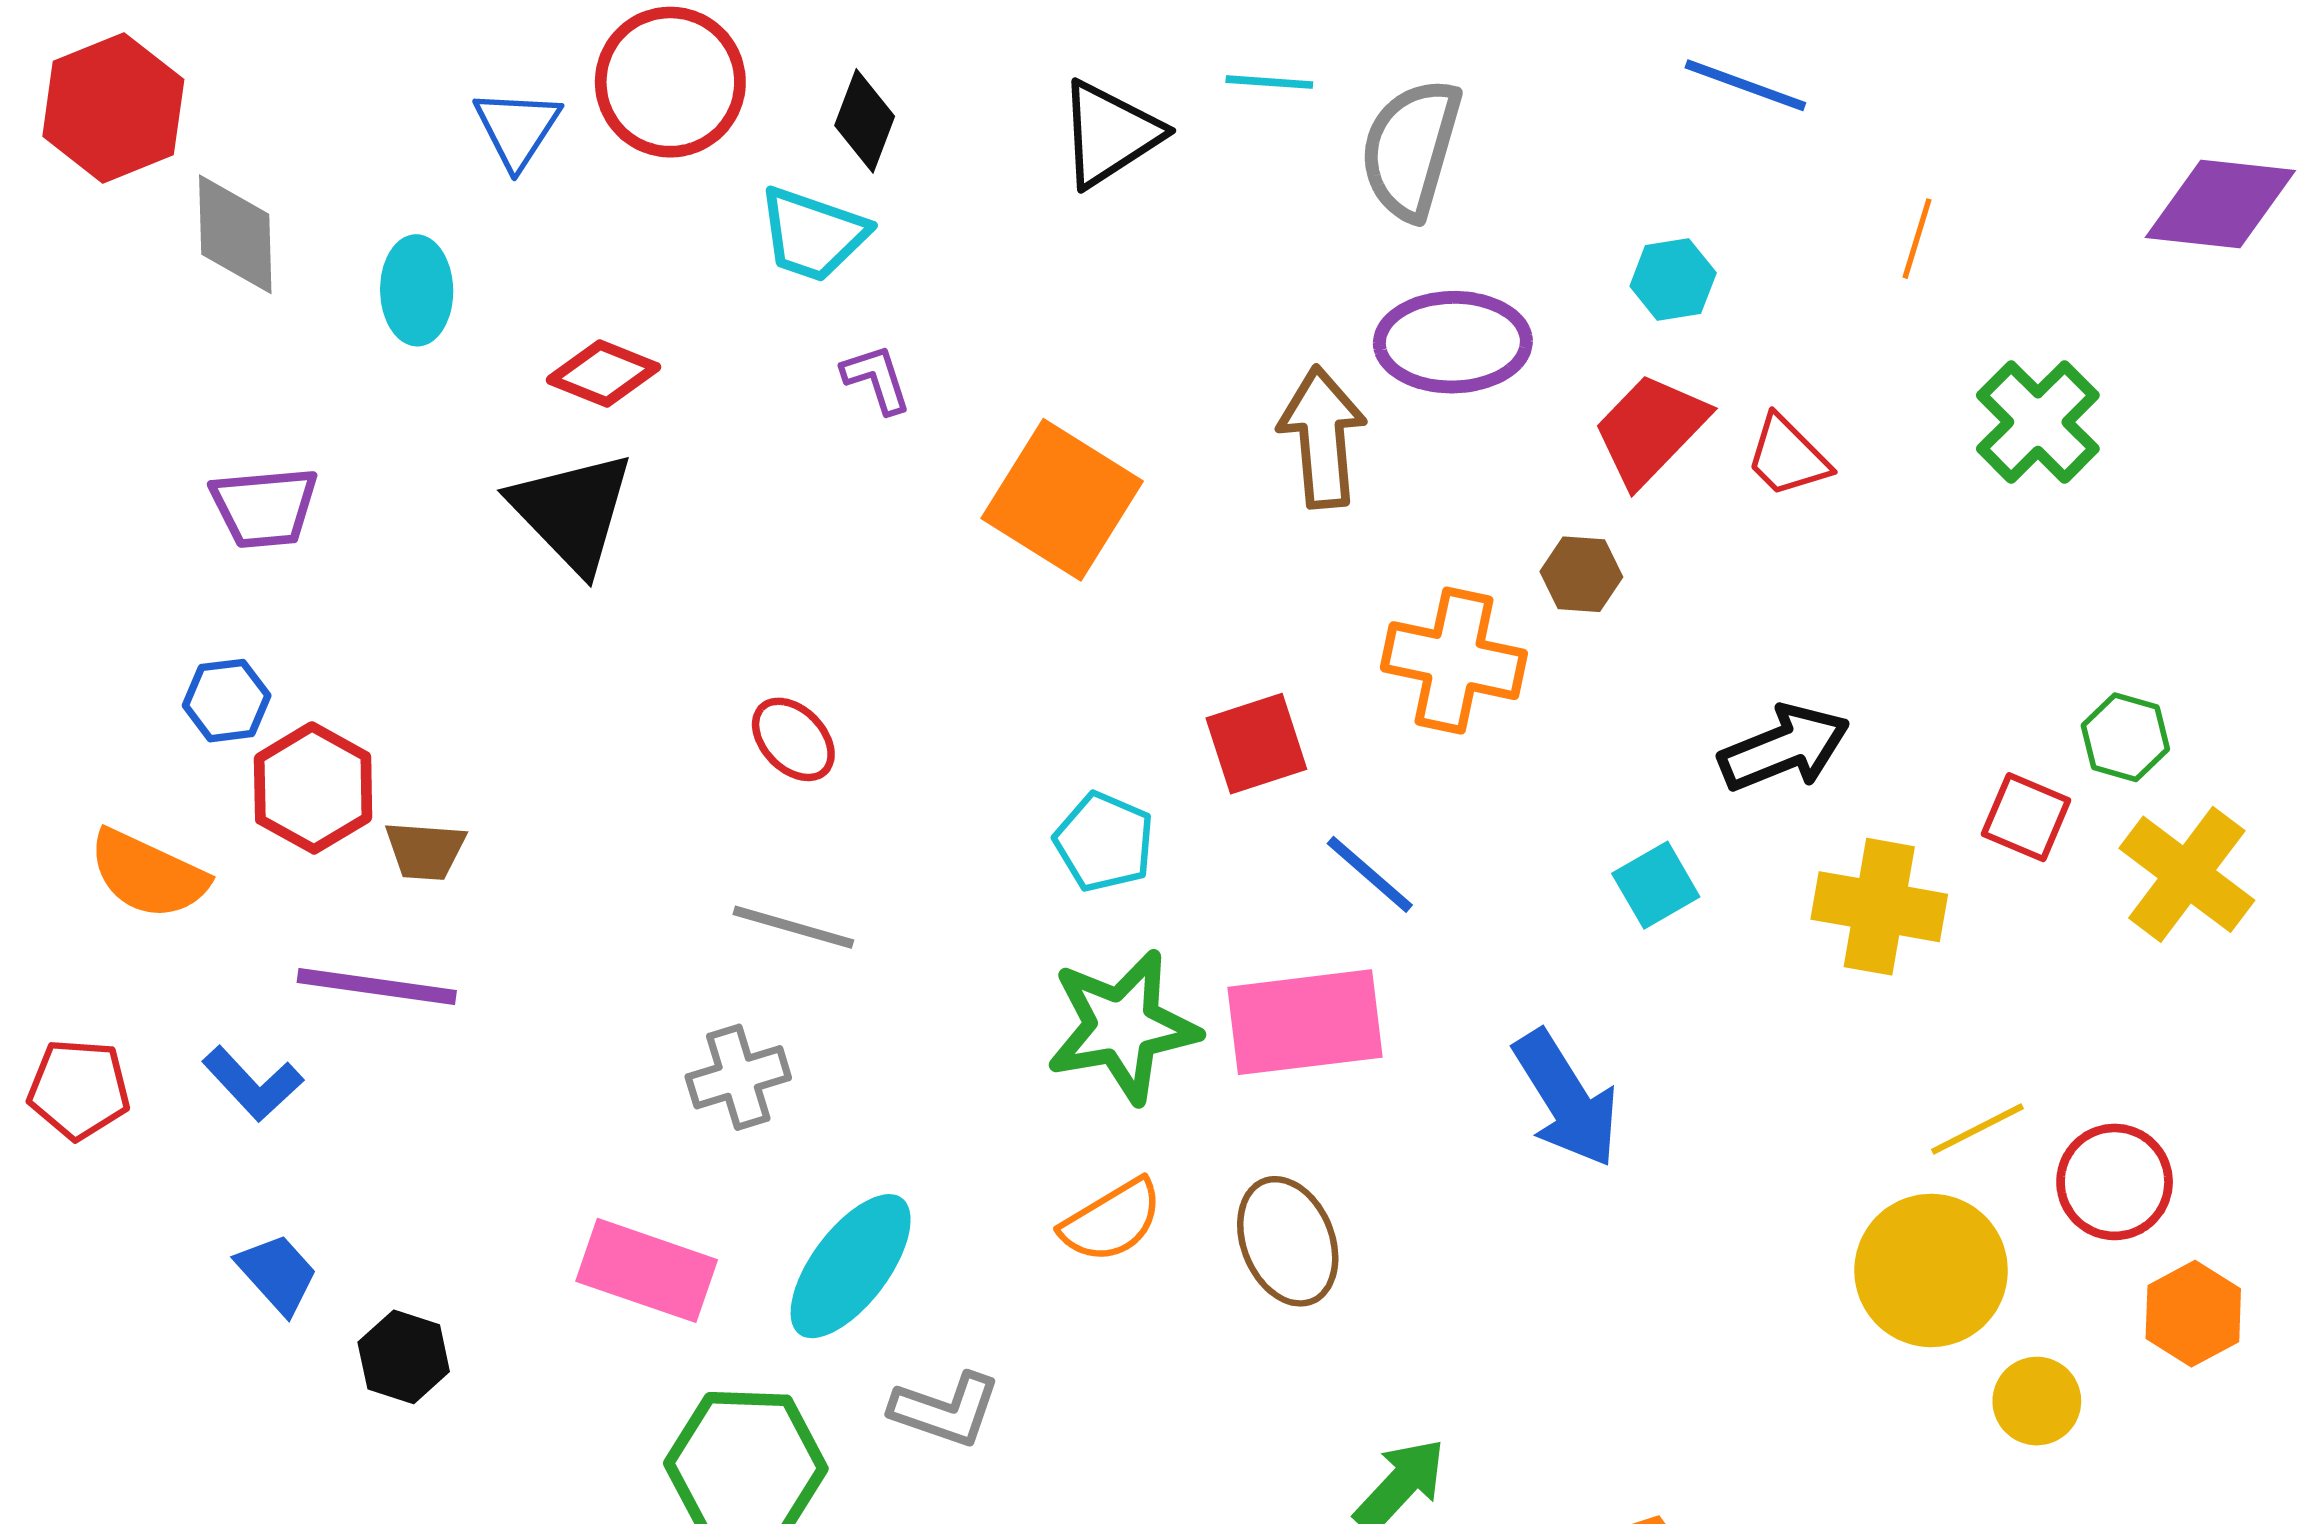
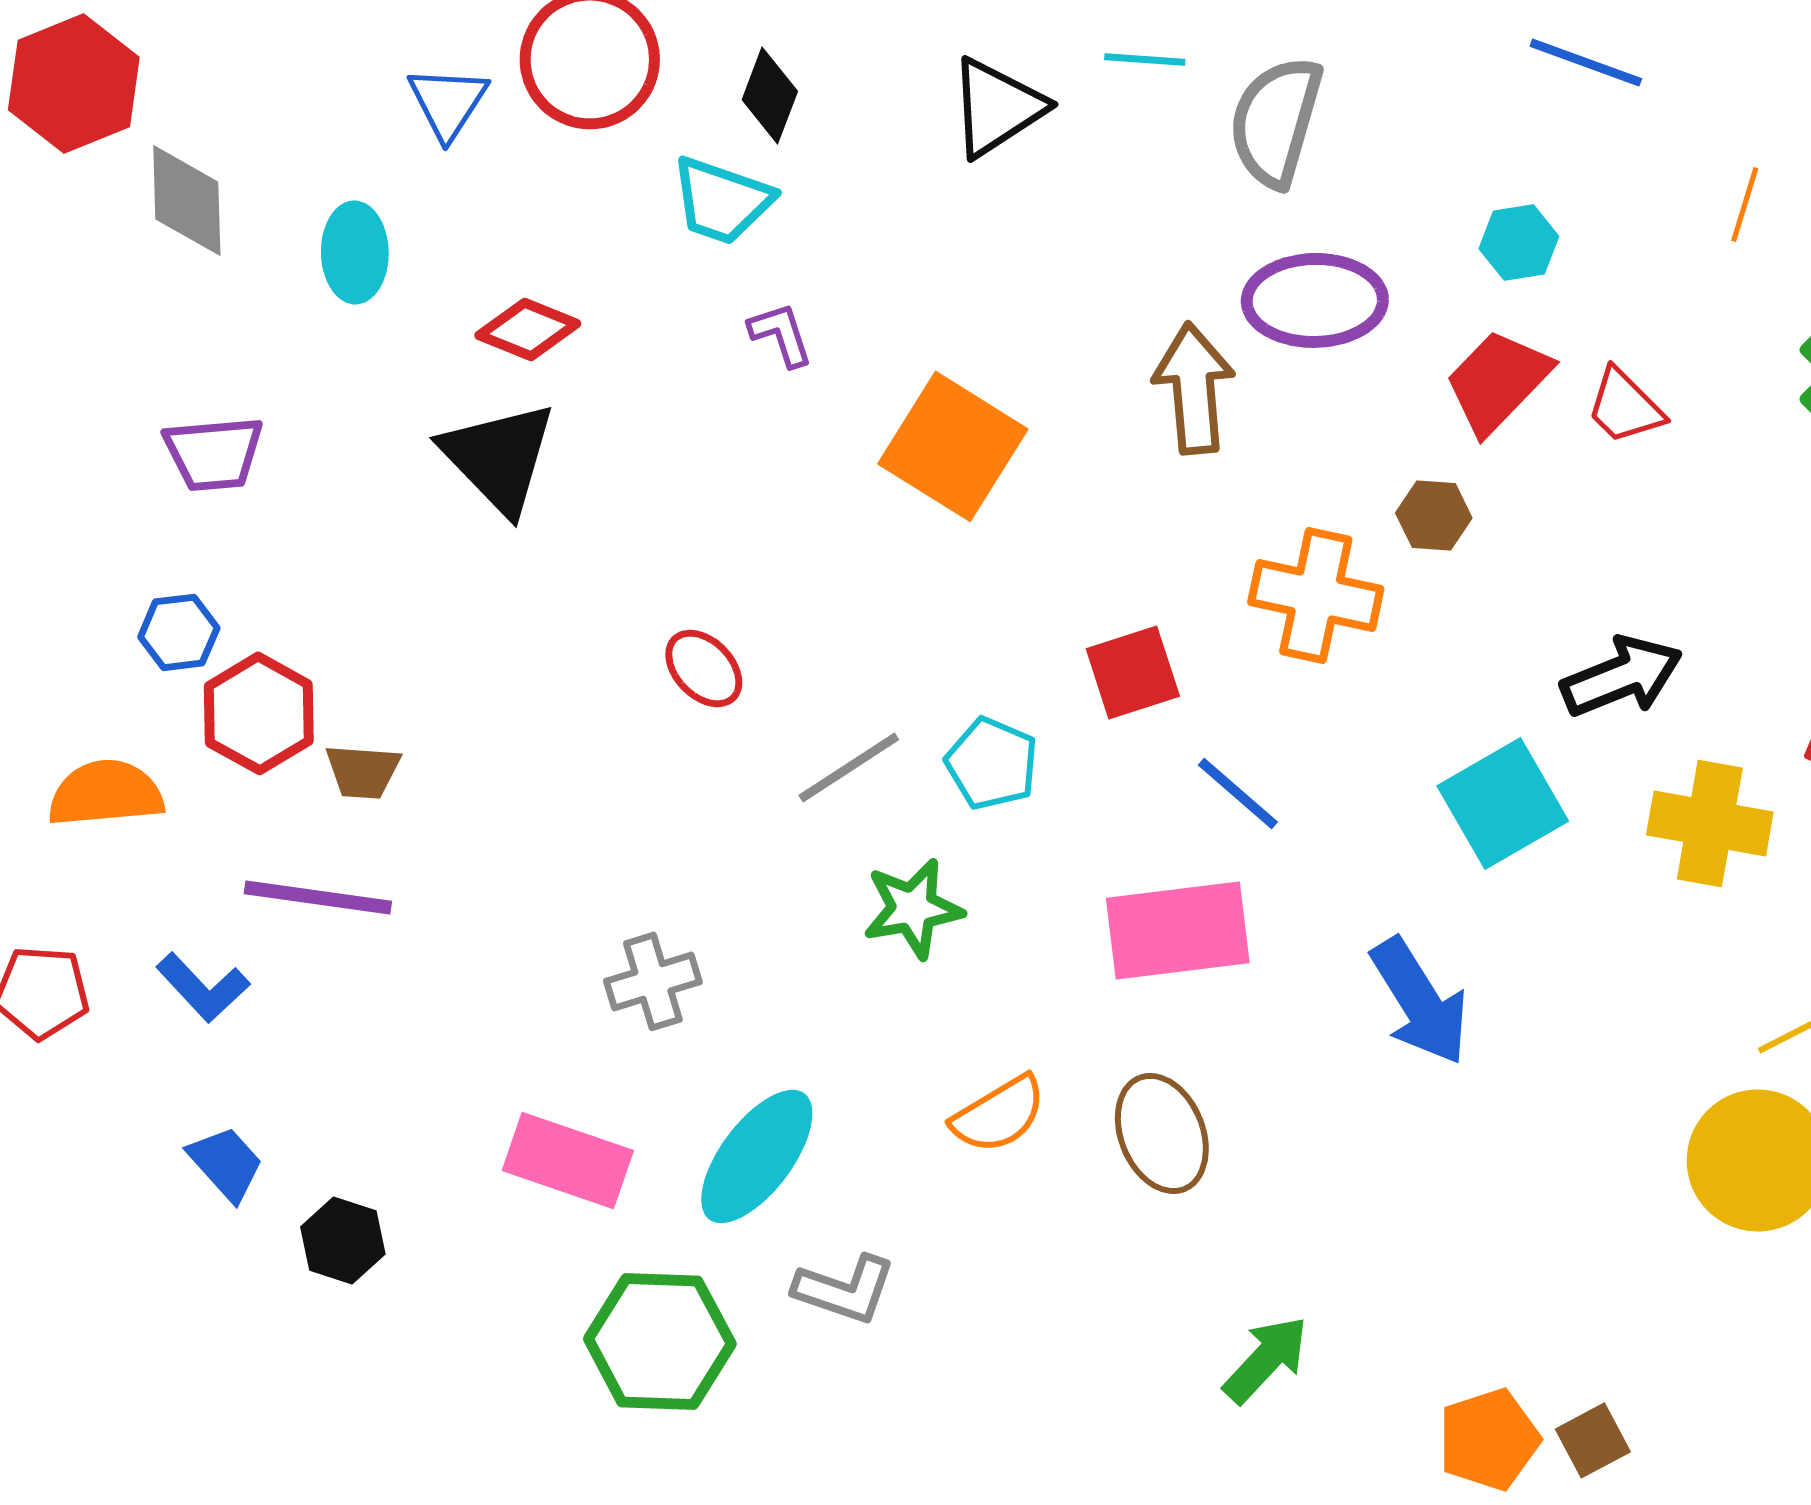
orange semicircle: (148, 874) -> (106, 793), turned 150
cyan square: (1656, 885) -> (1503, 803), size x1.6
gray line: (793, 927) -> (849, 767), moved, turned -49
green star: (1123, 1027) -> (913, 908), moved, size x0.7

